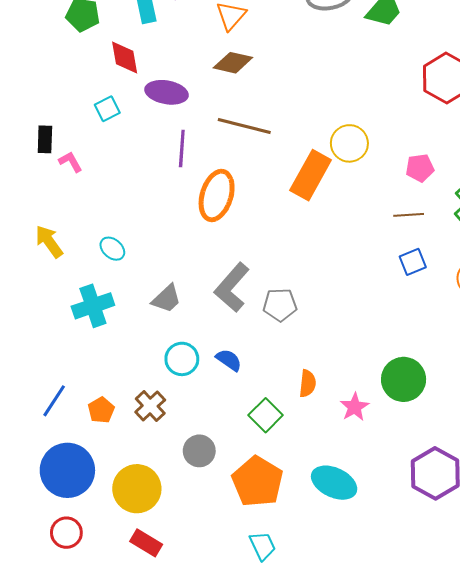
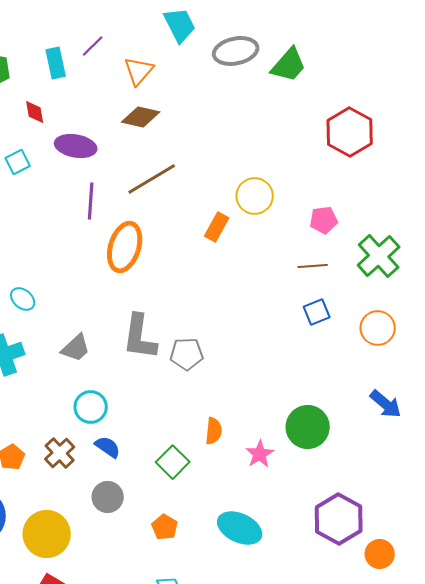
red diamond: (125, 58) -> (35, 112), size x0.7
brown line: (244, 126) -> (152, 179), turned -45
orange rectangle: (311, 175) -> (217, 227), size x0.6
gray L-shape: (232, 287) -> (140, 337), turned -33
blue semicircle: (229, 360) -> (108, 447), moved
orange pentagon: (257, 482) -> (165, 527), size x0.5

